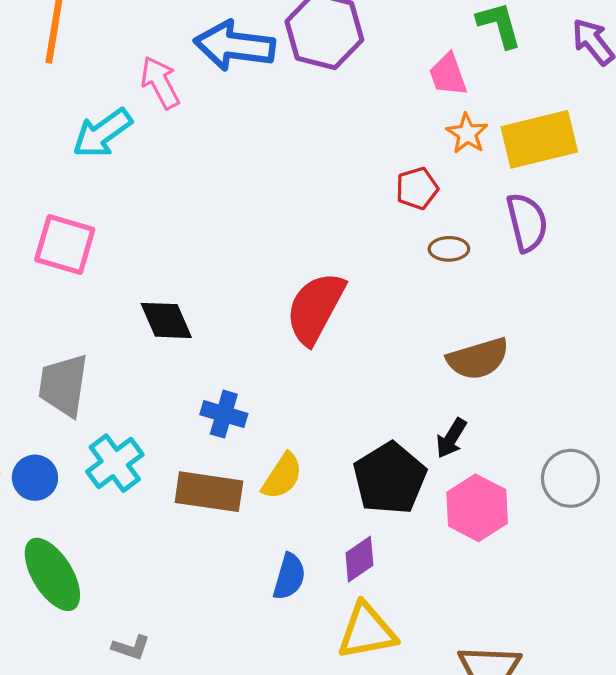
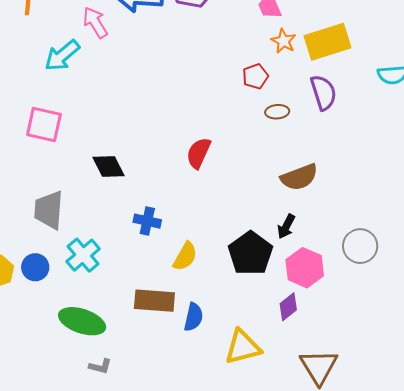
red semicircle: (315, 308) -> (199, 153), size x0.7
brown rectangle: (209, 492) -> (154, 301), moved
purple diamond: (359, 559) -> (288, 307), moved
green ellipse: (52, 574) -> (82, 321), moved, turned -36

